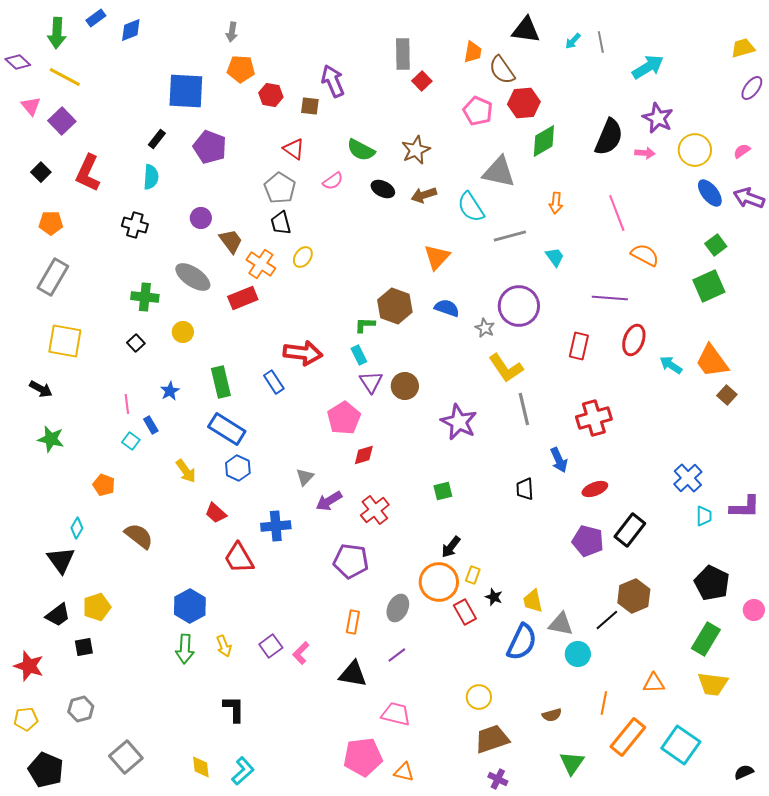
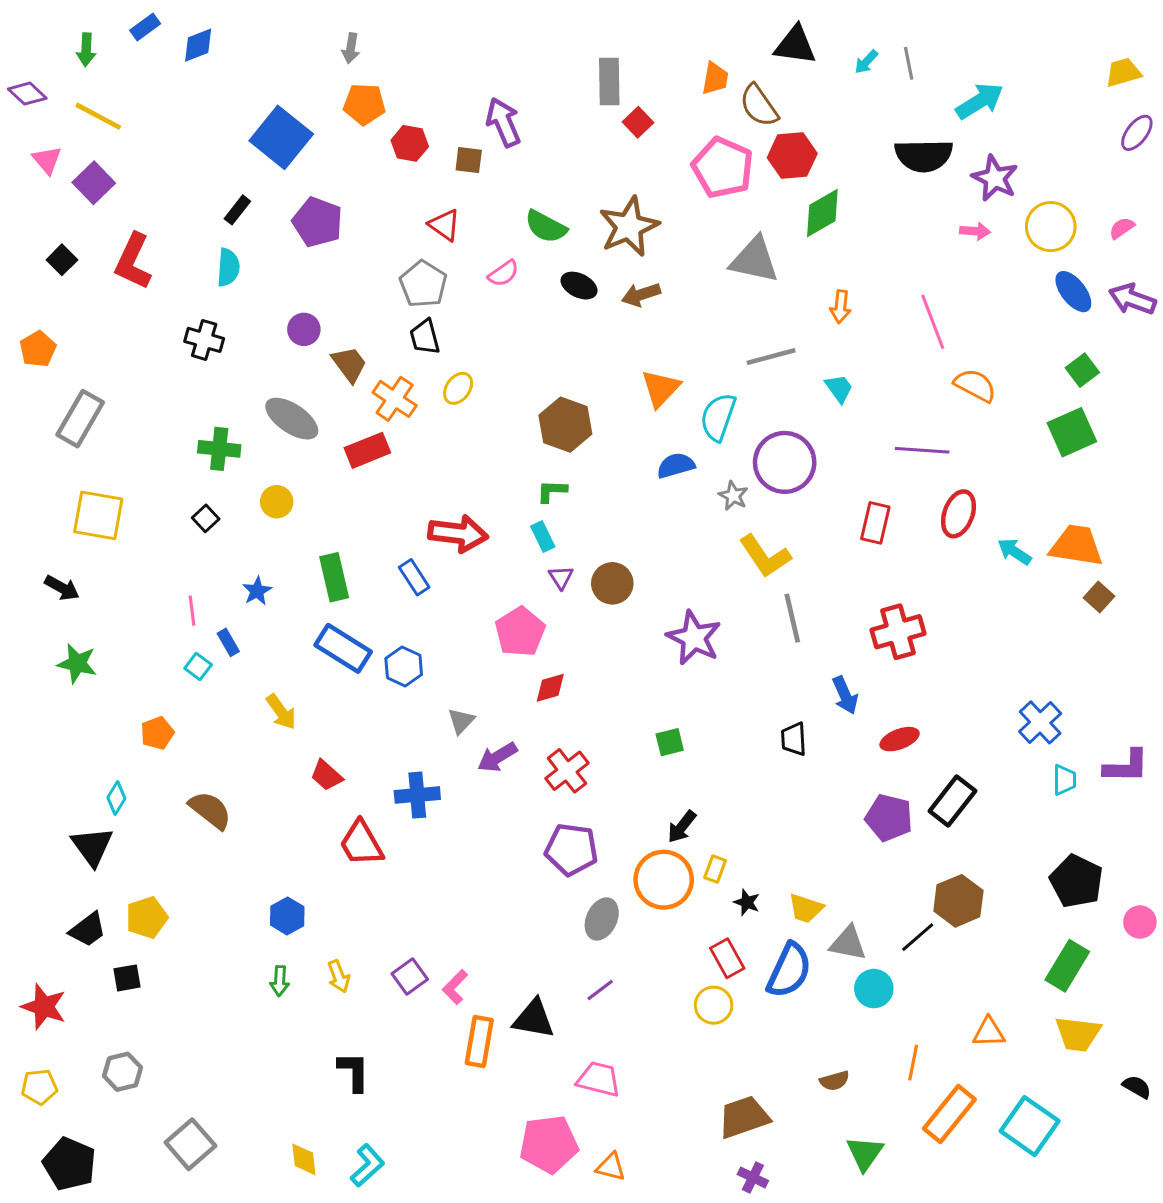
green arrow: (57, 33) -> (86, 50), size x0.7
blue square: (186, 91) -> (281, 137), turned 36
pink pentagon: (478, 111) -> (723, 168), size x1.4
black semicircle: (609, 137) -> (924, 156), moved, turned 66
brown star: (416, 150) -> (629, 227), size x1.4
cyan semicircle: (471, 207) -> (718, 417), moved, turned 52
orange pentagon: (51, 223) -> (38, 349), moved, turned -30
brown hexagon: (395, 306) -> (565, 425), moved
blue semicircle: (447, 308) -> (676, 465), turned -35
orange trapezoid: (712, 361) -> (1076, 546), turned 135
purple triangle: (371, 382) -> (561, 577), size x0.7
blue hexagon: (238, 468) -> (404, 667), moved
orange pentagon: (104, 485) -> (157, 733), turned 30
purple pentagon: (351, 561) -> (571, 849), moved
yellow trapezoid: (533, 601) -> (806, 908), turned -60
blue hexagon: (190, 606) -> (287, 916), size x0.7
red rectangle: (465, 612) -> (727, 958), moved
orange rectangle: (353, 622) -> (479, 1041), moved, size x1.4
green arrow: (185, 649) -> (280, 981), size x0.7
yellow circle: (479, 697) -> (714, 1005), moved
black semicircle: (744, 772) -> (1137, 1087), moved, turned 54

